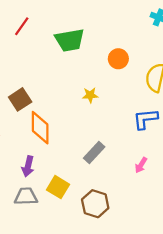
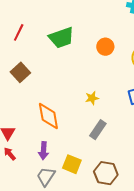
yellow star: (90, 95) -> (92, 98), moved
brown square: (20, 99) -> (20, 72), moved
gray trapezoid: (26, 196) -> (46, 177), turned -45

